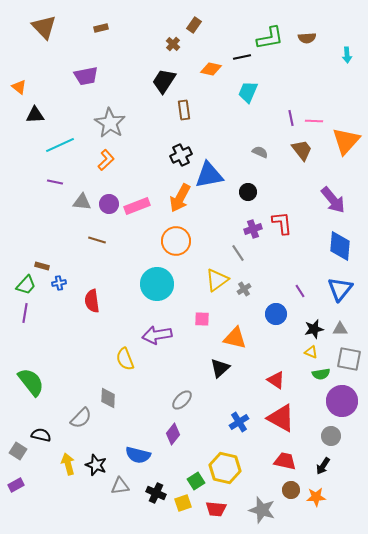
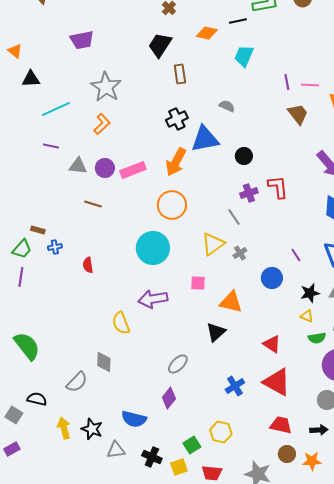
gray semicircle: (260, 152) -> (227, 106), moved
red semicircle: (92, 301) -> (88, 265), size x0.7
black arrow: (323, 466) -> (319, 430), turned -126
yellow hexagon: (225, 468) -> (221, 432), size x0.7

